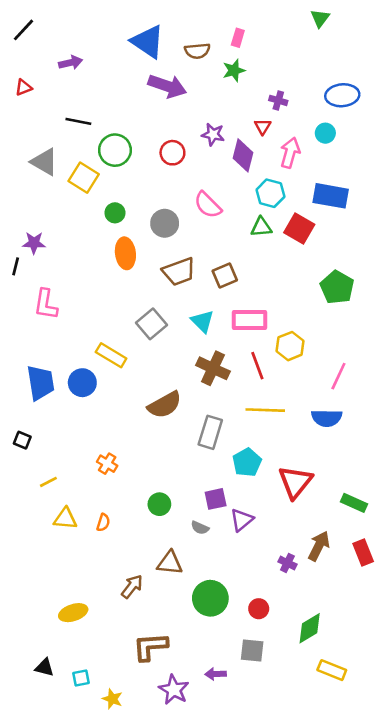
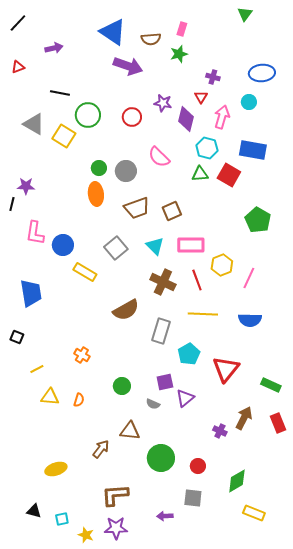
green circle: (115, 213) -> (99, 168), moved
pink line: (338, 376) -> (249, 278), moved
blue circle: (82, 383) -> (63, 245), moved
purple star: (174, 690) -> (116, 528), moved, turned -30

